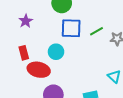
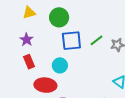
red rectangle: (24, 53) -> (29, 62), moved

